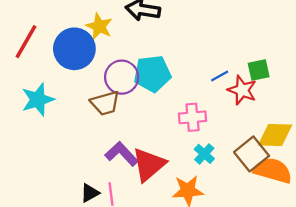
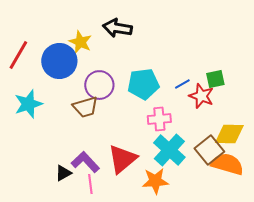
cyan pentagon: (152, 74) -> (143, 84), moved
purple L-shape: (122, 154) -> (85, 162), moved
cyan cross: (204, 154) -> (169, 150), size x1.8
black triangle: (90, 193) -> (63, 173), moved

